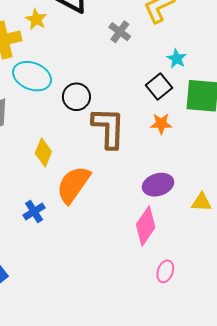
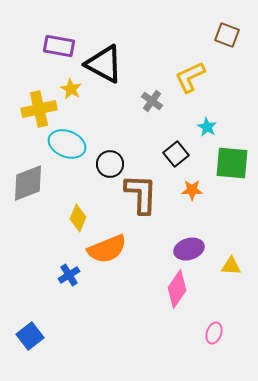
black square: (159, 86) -> (176, 154), moved
orange semicircle: (73, 185) -> (107, 249), turned -147
pink ellipse: (165, 271) -> (214, 333), moved

